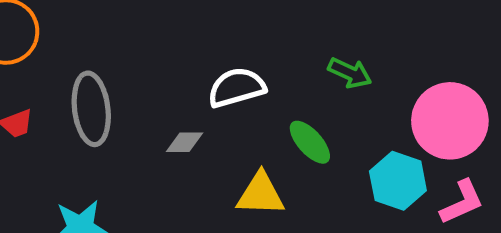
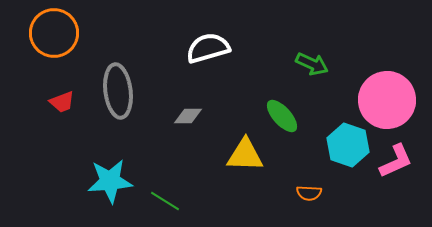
white semicircle: (237, 88) -> (208, 48), moved

